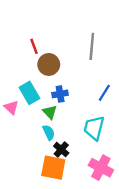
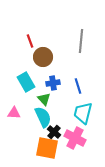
blue line: (104, 93) -> (78, 86), moved, turned -49
pink triangle: (11, 108) -> (14, 113), moved, turned -40
cyan semicircle: (49, 132) -> (43, 117), size x1.5
pink cross: (101, 168) -> (75, 138), moved

